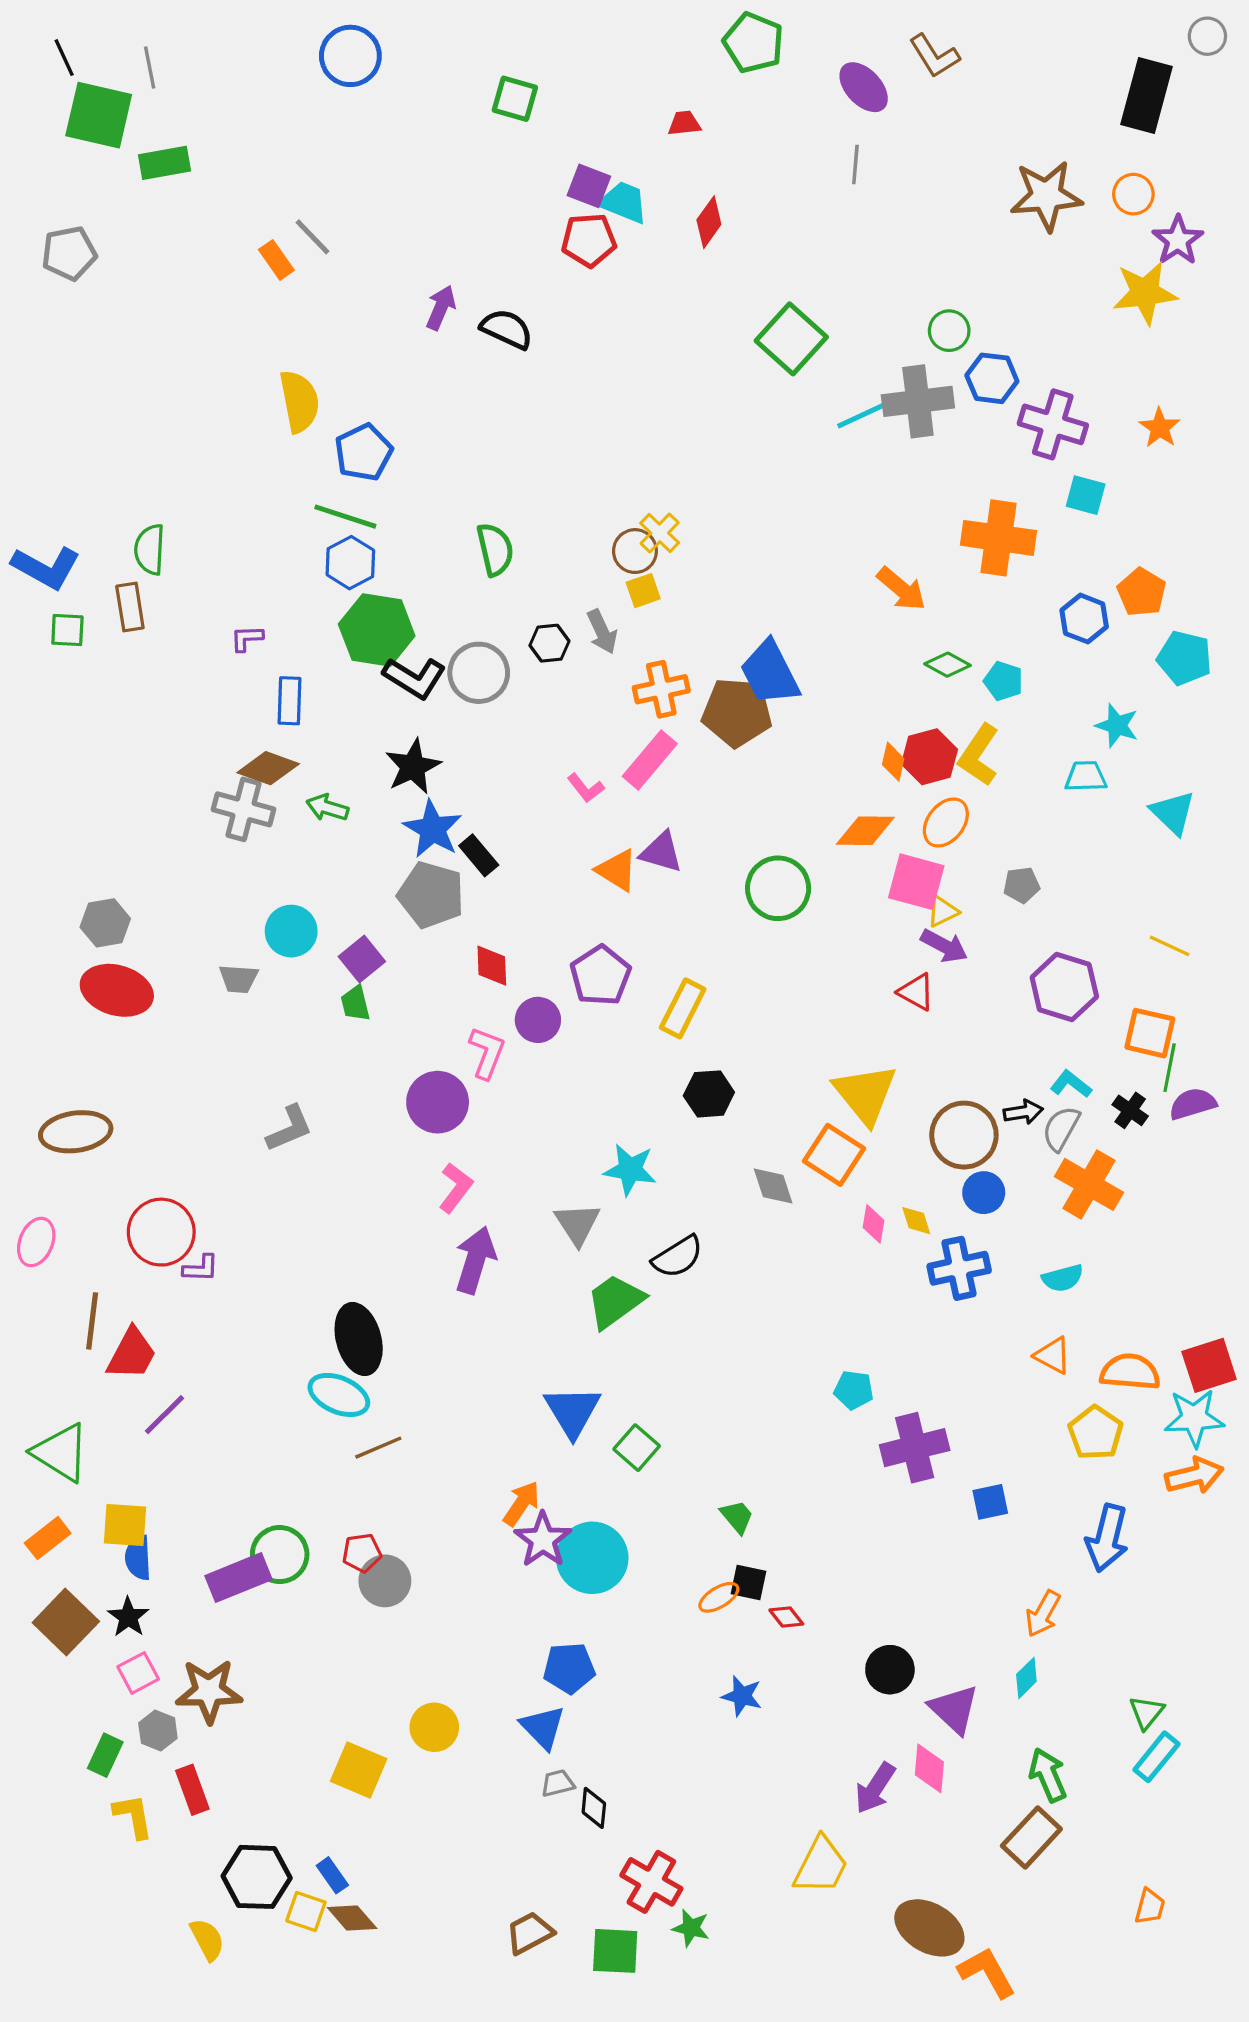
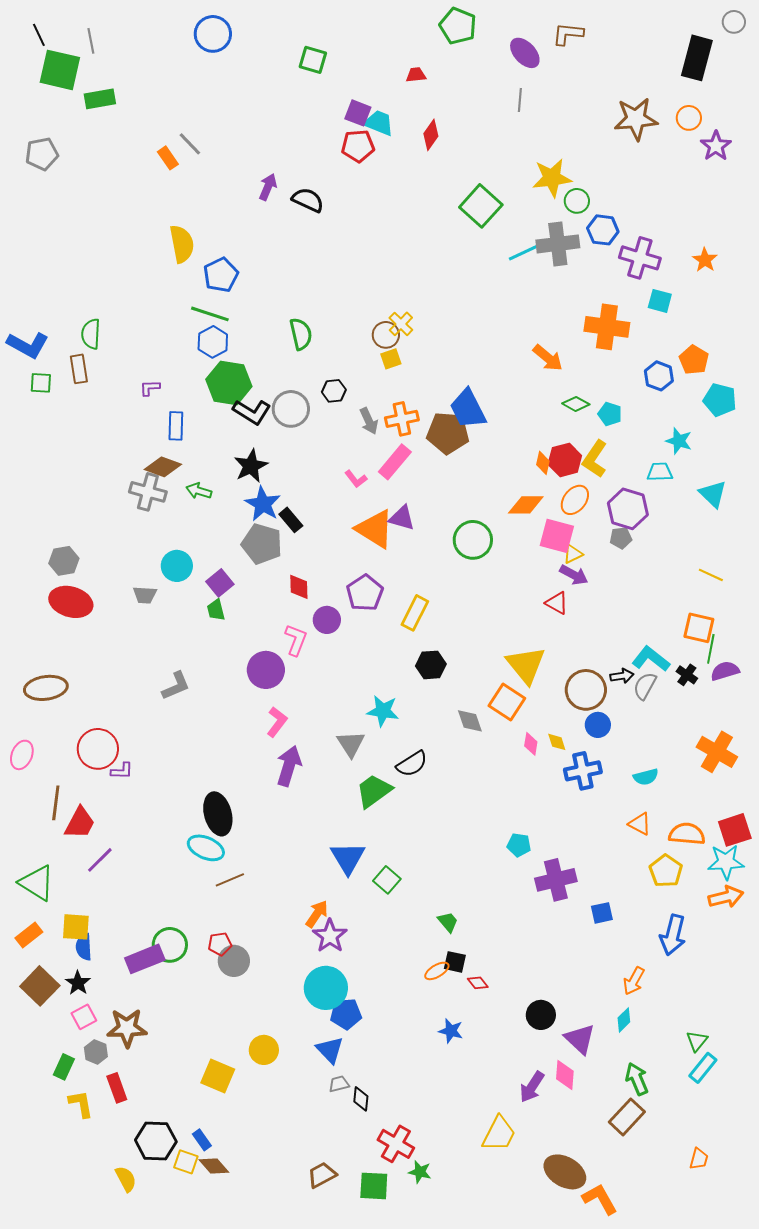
brown L-shape: (934, 56) -> (568, 34), turned 128
yellow star: (1145, 293) -> (552, 178), moved
gray arrow: (602, 632) -> (369, 421), moved
orange triangle: (617, 870) -> (375, 529), size x1.5
purple hexagon: (1064, 987) -> (628, 509), moved
cyan L-shape: (1071, 1084) -> (651, 659), size x1.5
orange cross: (1089, 1184) -> (717, 752), moved
cyan circle: (592, 1558) -> (326, 988), moved

